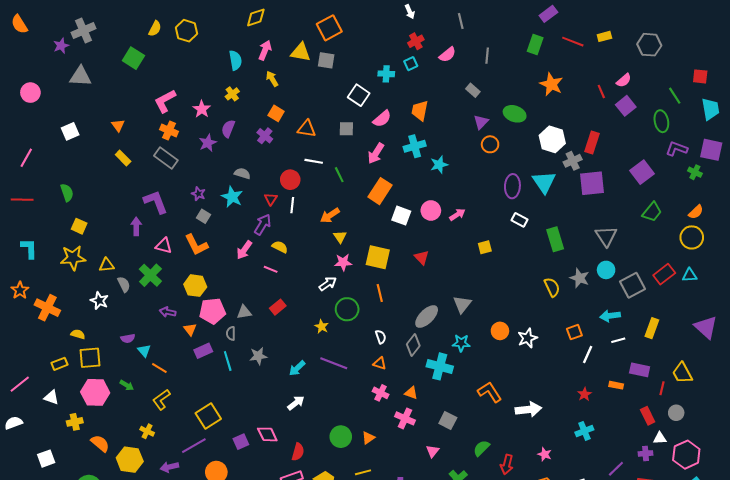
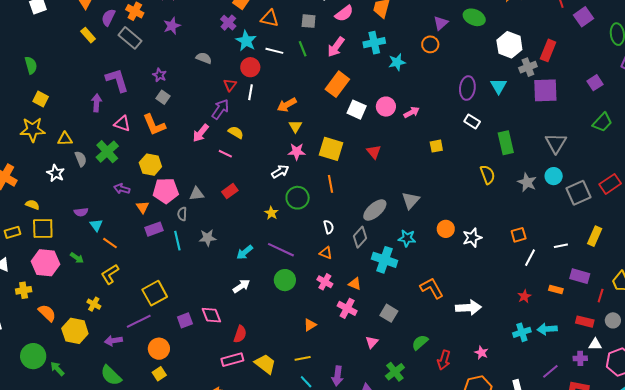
purple semicircle: (228, 129) -> (108, 17), moved
orange circle: (490, 144) -> (430, 44), moved
purple square: (642, 172) -> (595, 83), size x0.7
green line: (339, 175) -> (303, 49), moved
cyan triangle: (544, 182) -> (499, 86), size x0.7
cyan star: (232, 197) -> (246, 41), moved
yellow semicircle: (552, 287) -> (488, 175), moved
cyan arrow: (610, 316) -> (547, 329), moved
red rectangle: (648, 416) -> (585, 322), turned -54
green circle: (341, 437) -> (285, 280), moved

